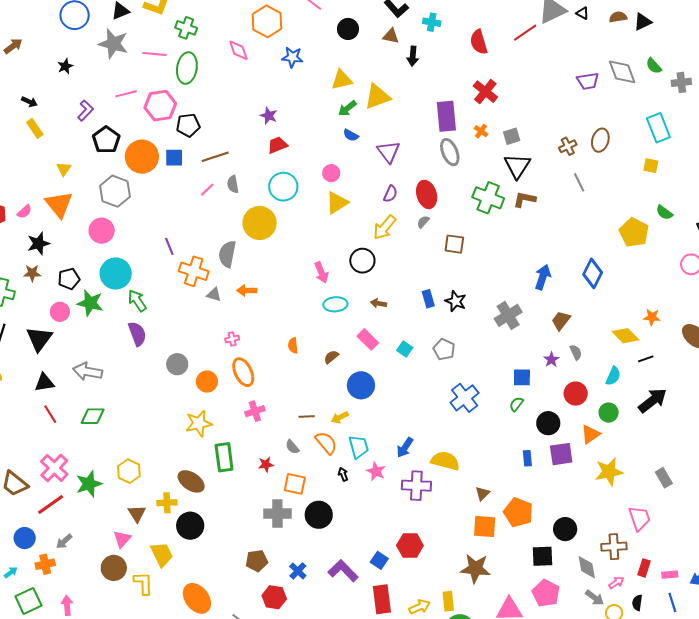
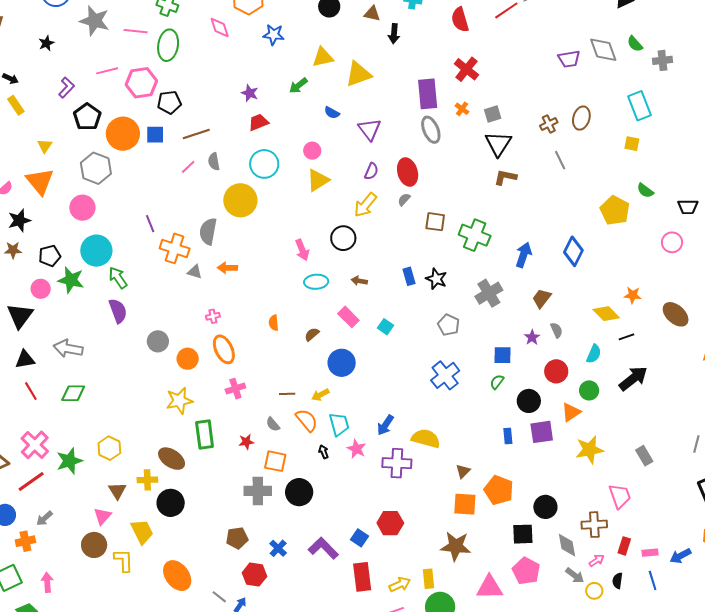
green arrow: (347, 108) -> (298, 86), moved
green cross: (488, 198) -> (475, 235), moved
gray pentagon: (444, 349) -> (449, 325), moved

